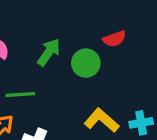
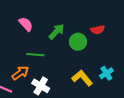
cyan cross: (141, 123) -> (106, 73), moved, turned -32

